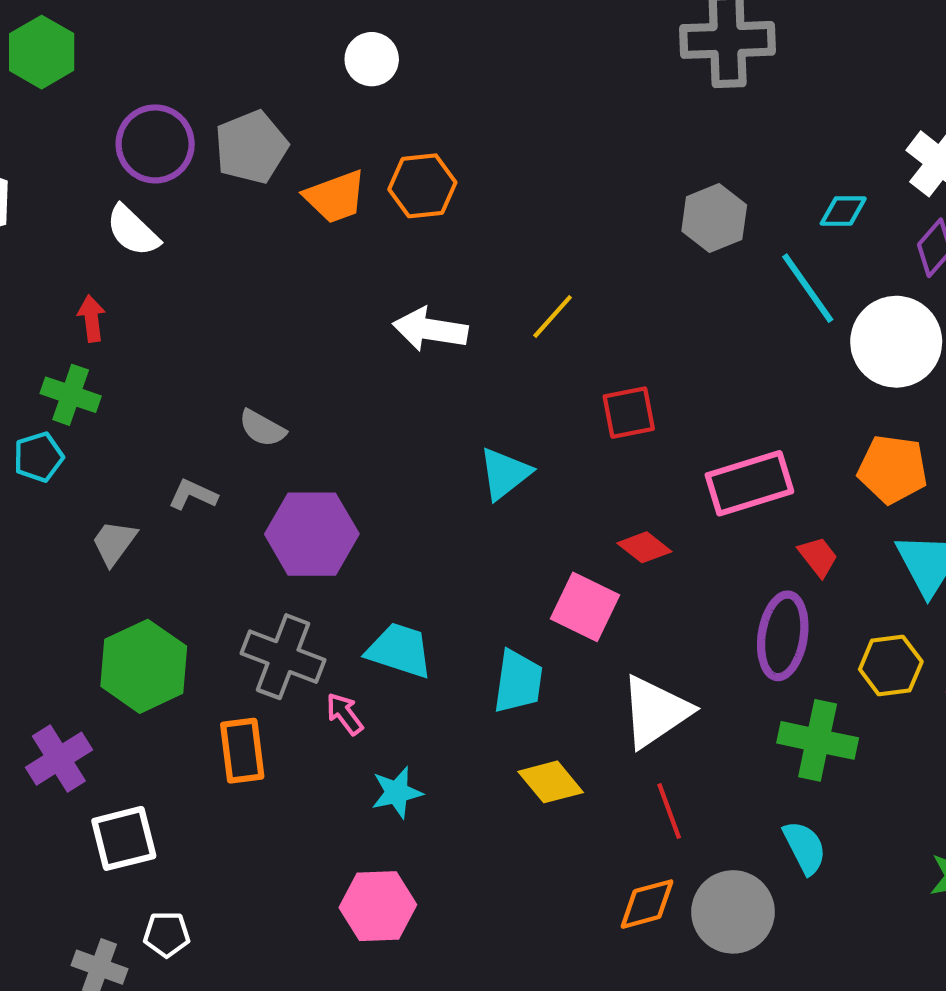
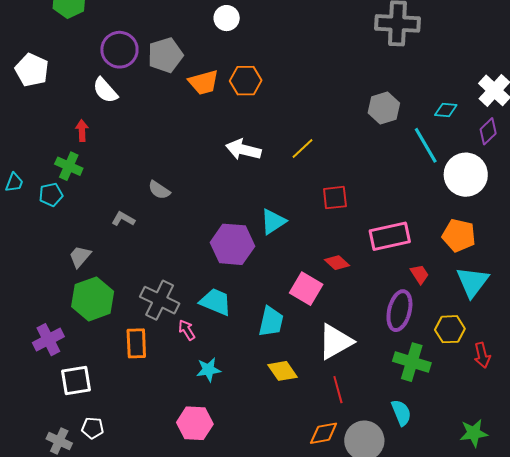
purple hexagon: (312, 534) -> (232, 244), moved
gray trapezoid: (114, 543) -> (80, 257), moved

